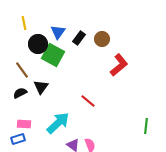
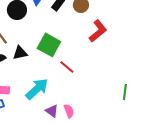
green square: (53, 55) -> (49, 45), moved
black triangle: (41, 87) -> (20, 53), turned 42

